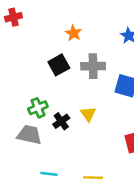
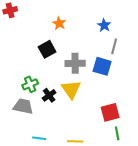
gray cross: (93, 66) -> (75, 63), moved
yellow triangle: (88, 114) -> (71, 89), size x1.5

